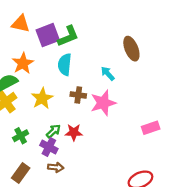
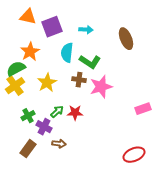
green L-shape: (68, 36) -> (90, 62), moved, turned 55
cyan arrow: (108, 73) -> (86, 30), moved, turned 136
purple cross: (49, 147) -> (44, 127), moved

